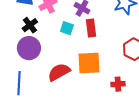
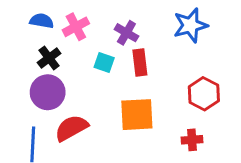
red semicircle: (59, 72) -> (71, 128), moved
red cross: (118, 84) -> (192, 140), moved

